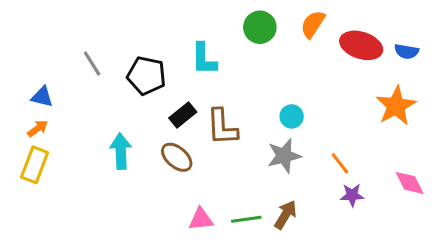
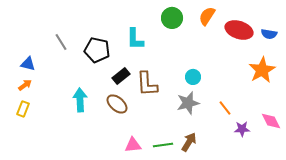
yellow rectangle: (35, 165) -> (23, 109), size x0.7
purple star: (352, 195) -> (242, 129), moved

